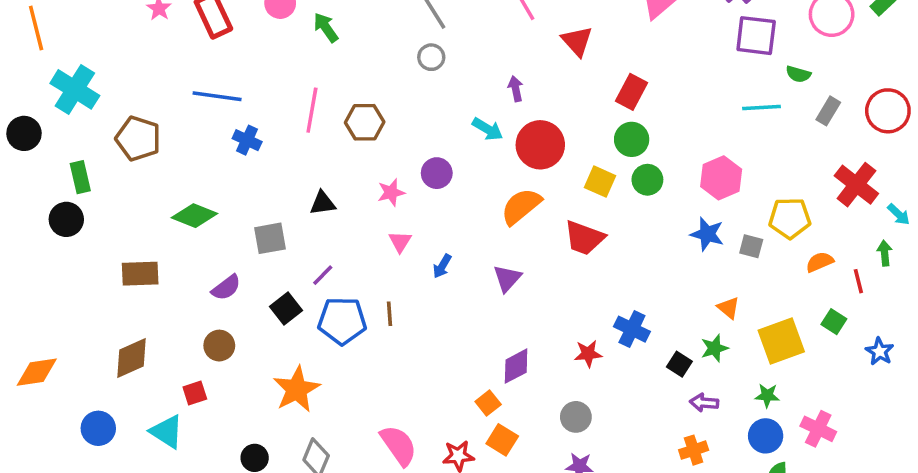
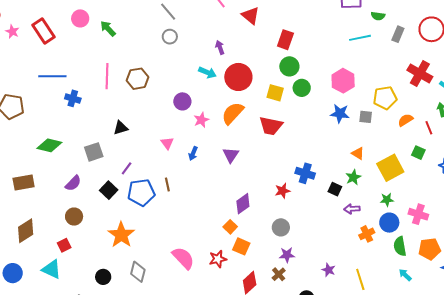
pink star: (391, 192) -> (201, 120), moved
orange cross: (694, 450) -> (367, 234), moved

